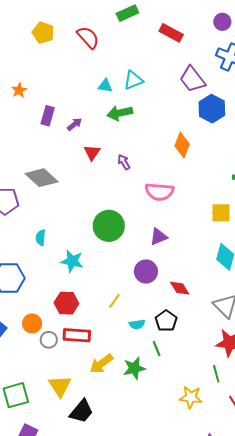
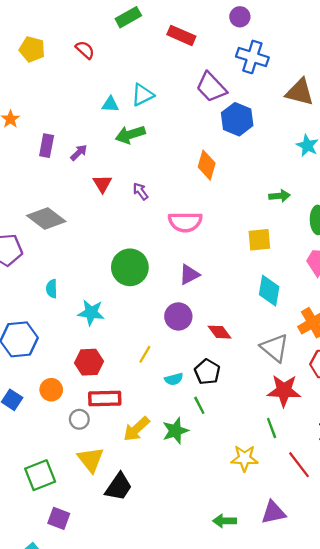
red semicircle: (88, 37) -> (85, 50), size x0.7
gray circle: (49, 340) -> (79, 419), moved

